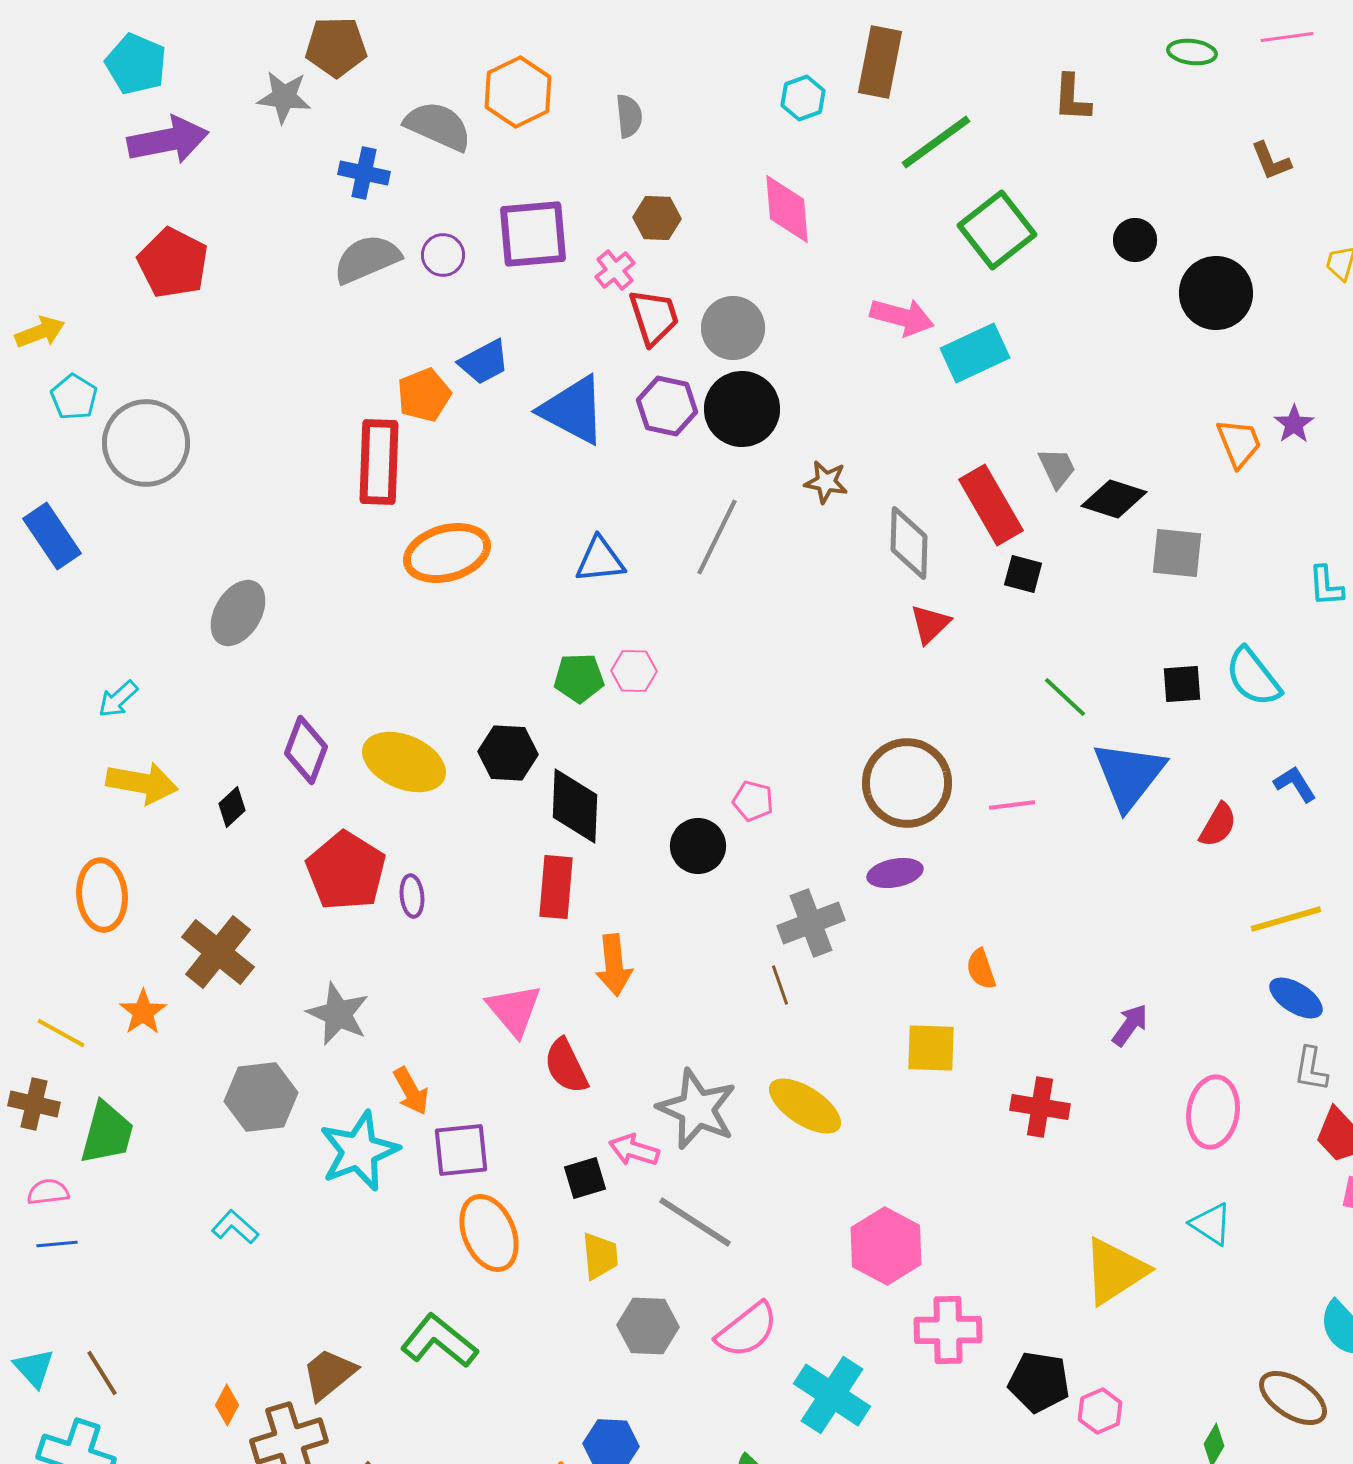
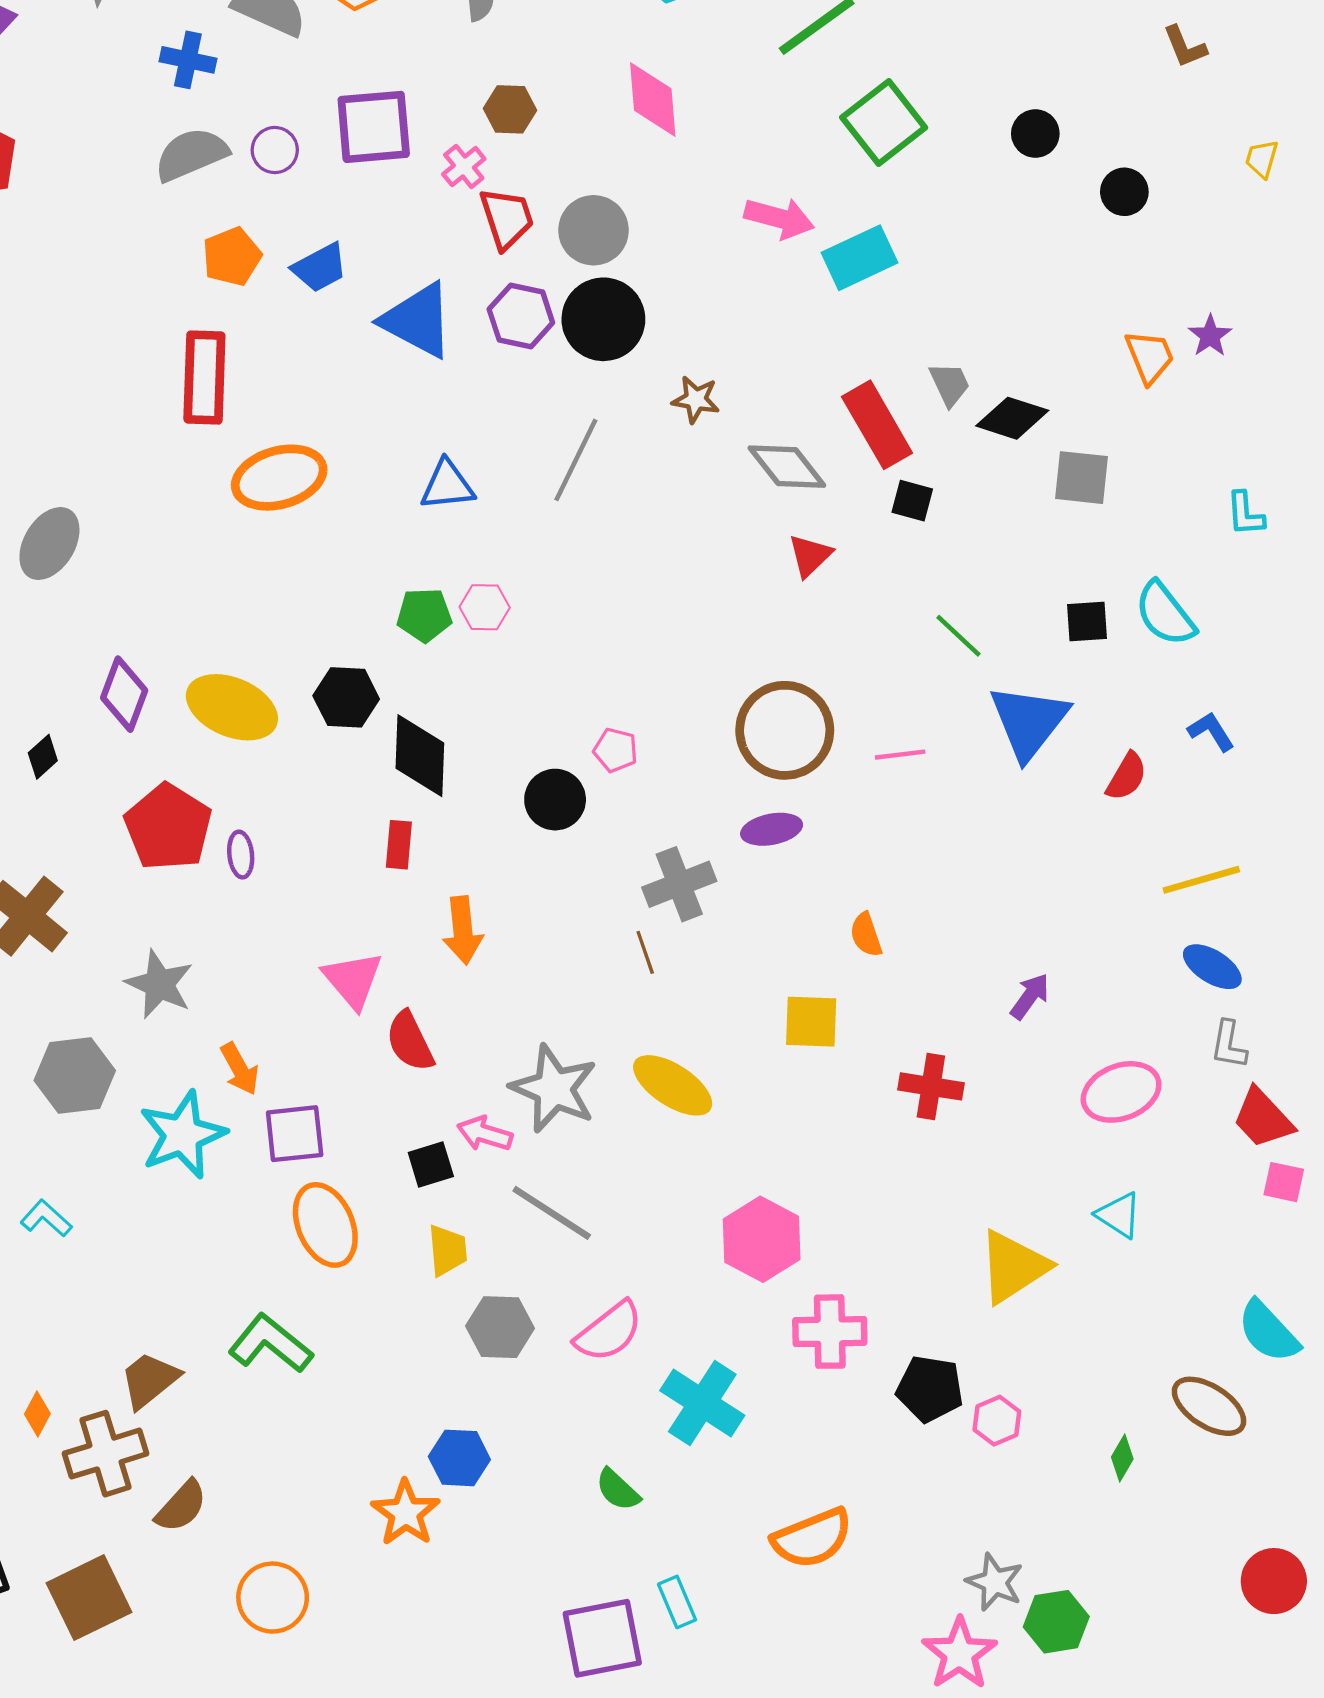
black circle: (1216, 293) -> (1124, 192), size x0.6
orange pentagon: (424, 395) -> (232, 257), moved
gray diamond: (909, 543) -> (787, 467), turned -40
red rectangle: (556, 887) -> (399, 845), size x0.7
pink ellipse: (1213, 1112) -> (1121, 1092), turned 60

